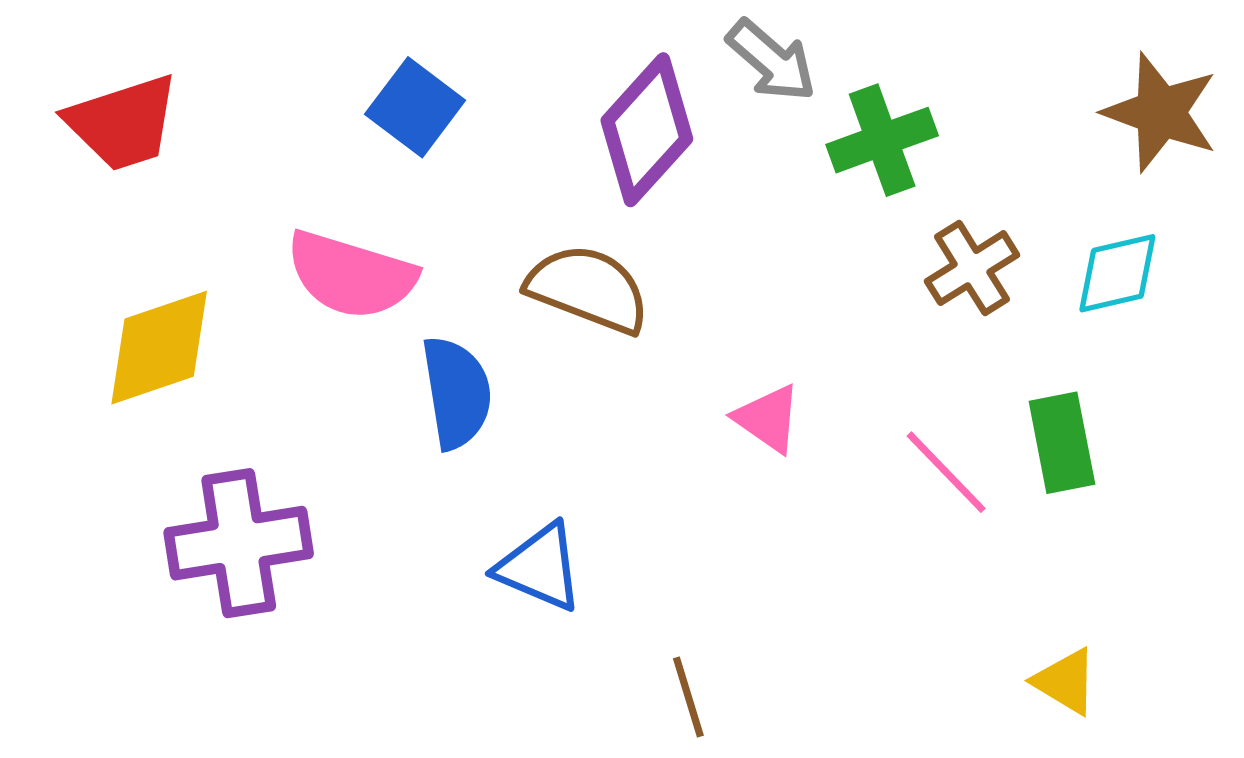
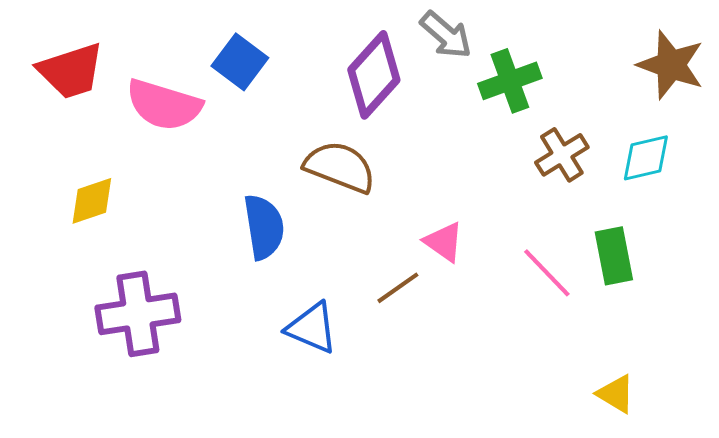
pink semicircle: (351, 275) -> (164, 105), moved
yellow diamond: (159, 348) -> (92, 201), size x0.7
brown line: (688, 697) -> (398, 288), moved, turned 72

